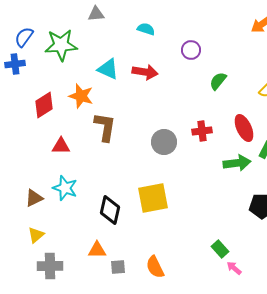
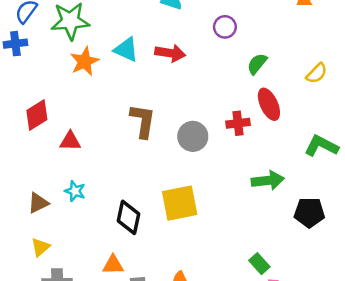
orange star: (81, 96) -> (84, 61), moved, turned 30
red diamond: (44, 105) -> (37, 115), moved
brown L-shape: (105, 127) -> (143, 121), moved
red ellipse: (244, 128) -> (269, 104), moved
green arrow: (237, 163) -> (268, 180), moved
cyan star: (65, 188) -> (75, 191), size x0.7

